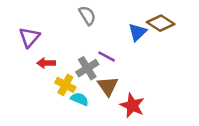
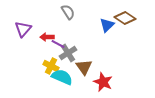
purple line: (107, 57) -> (58, 44), moved
red arrow: (46, 63) -> (47, 37), moved
cyan semicircle: (80, 99) -> (62, 77), size x1.5

